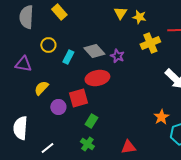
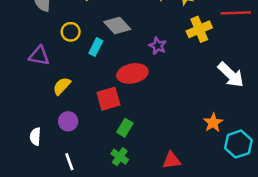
gray diamond: (94, 51) -> (117, 26), moved
purple circle: (58, 107) -> (68, 121), moved
white semicircle: (20, 128) -> (35, 136), size x0.6
white line: (47, 148) -> (69, 162), turned -72

